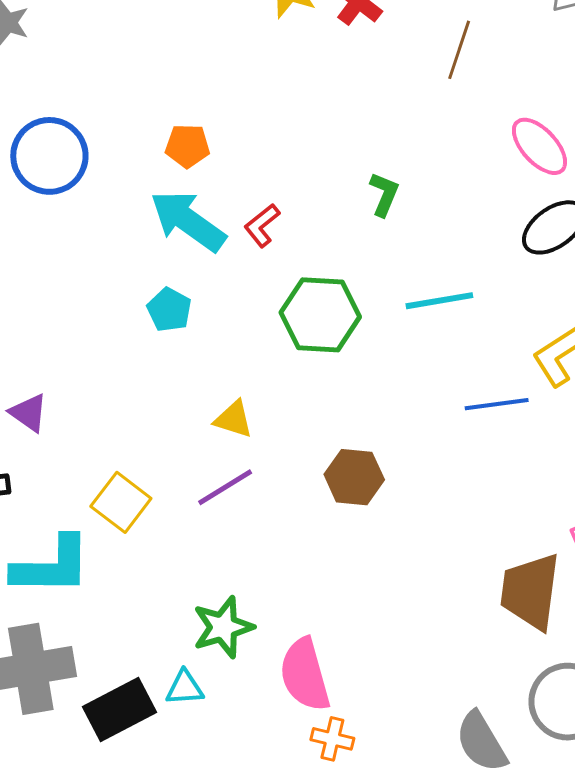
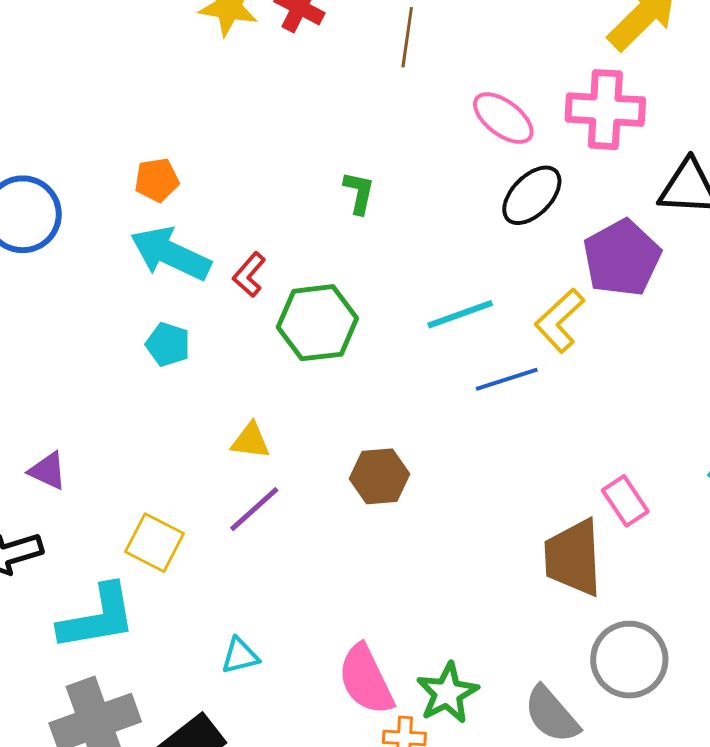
red L-shape: (262, 225) -> (249, 275), moved
cyan line: (439, 301) -> (460, 314), moved
green star: (223, 627) -> (447, 693), moved
cyan triangle: (185, 688) -> (240, 656), moved

